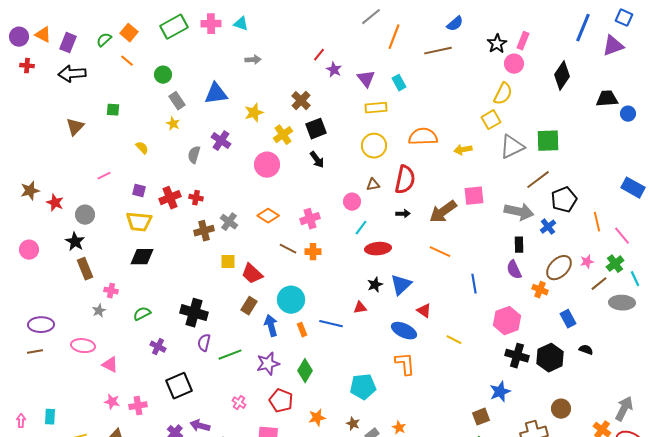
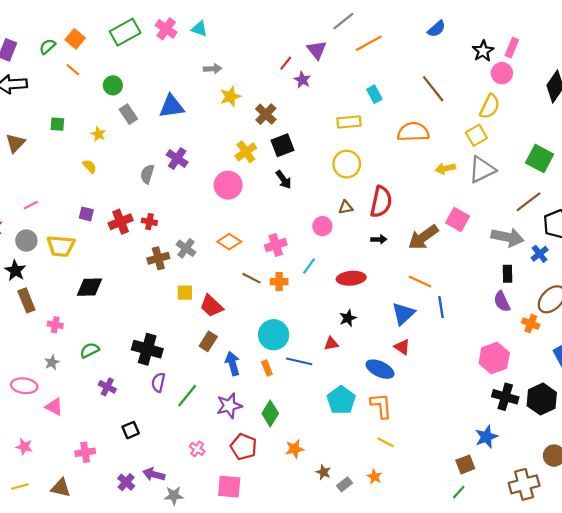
pink cross: (211, 24) -> (166, 29), turned 36
orange line: (394, 37) -> (369, 43), turned 40
brown line: (438, 51) -> (433, 89), moved, turned 64
purple triangle: (366, 79) -> (317, 50), moved
yellow star: (254, 113) -> (230, 96), moved
yellow star: (173, 124) -> (98, 134), moved
orange semicircle: (423, 137) -> (413, 132), moved
green square: (548, 141) -> (540, 159), turned 30
gray triangle: (512, 147) -> (482, 170), moved
pink line: (104, 176) -> (31, 205), moved
pink square: (474, 196) -> (458, 219), turned 35
yellow trapezoid: (139, 222) -> (61, 246), moved
cyan line: (361, 228) -> (309, 266), moved
blue line: (474, 284) -> (441, 307), moved
blue triangle: (401, 285) -> (403, 314), moved
cyan circle: (291, 300) -> (274, 335), moved
gray star: (99, 311) -> (52, 362), moved
yellow line: (454, 340) -> (386, 442), moved
green line: (230, 355) -> (187, 396), turned -30
black square: (179, 386) -> (131, 430), size x0.6
cyan pentagon: (363, 387) -> (341, 400), moved, turned -30
pink star: (112, 402) -> (24, 447), moved
orange star: (317, 418) -> (295, 449), moved

